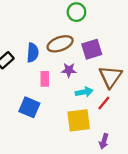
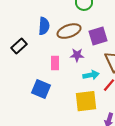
blue semicircle: (33, 53) -> (44, 26), moved

